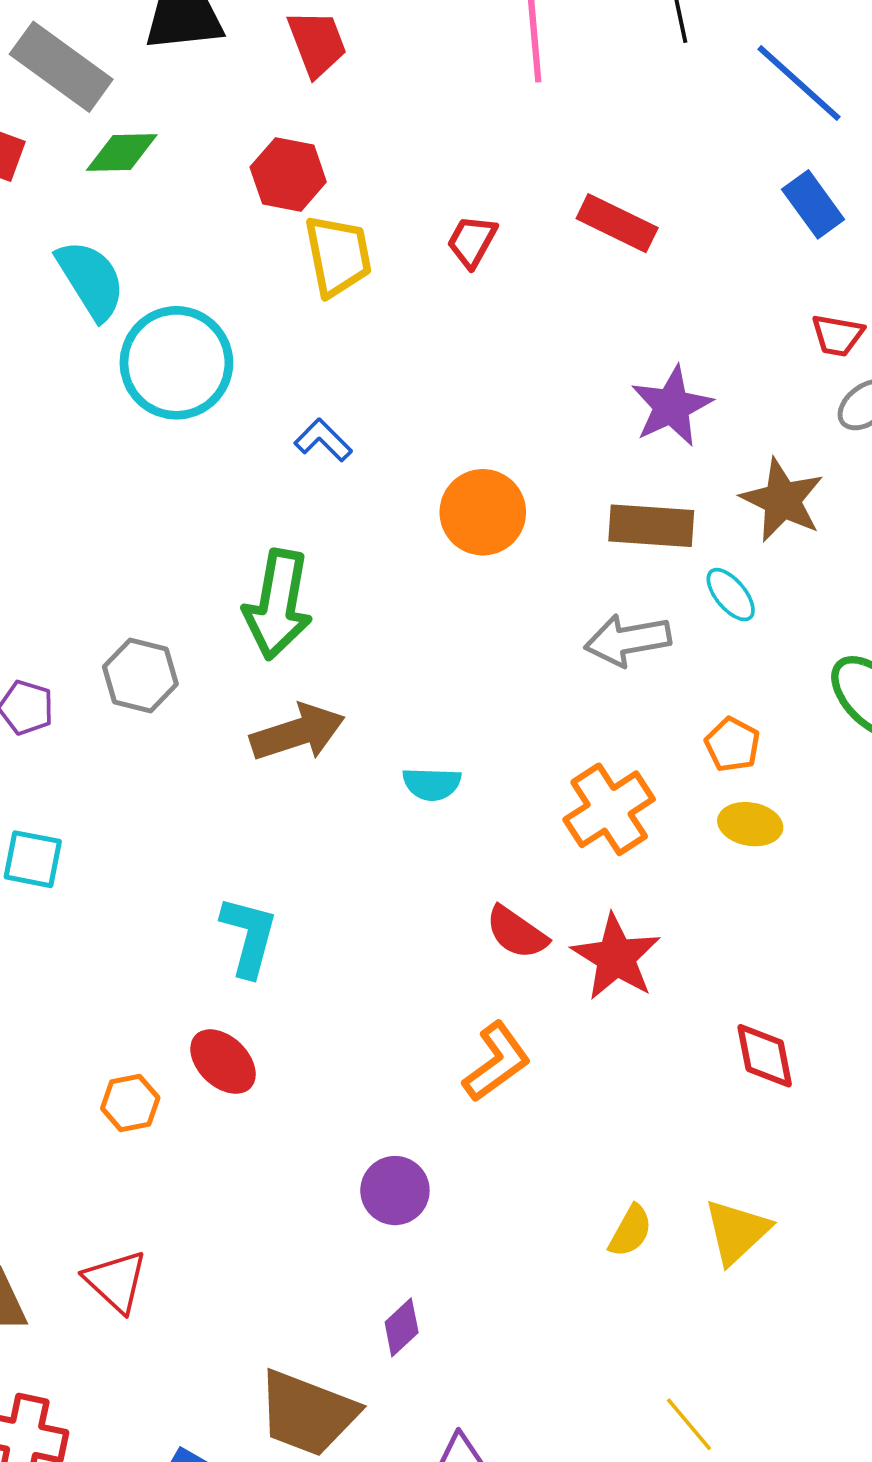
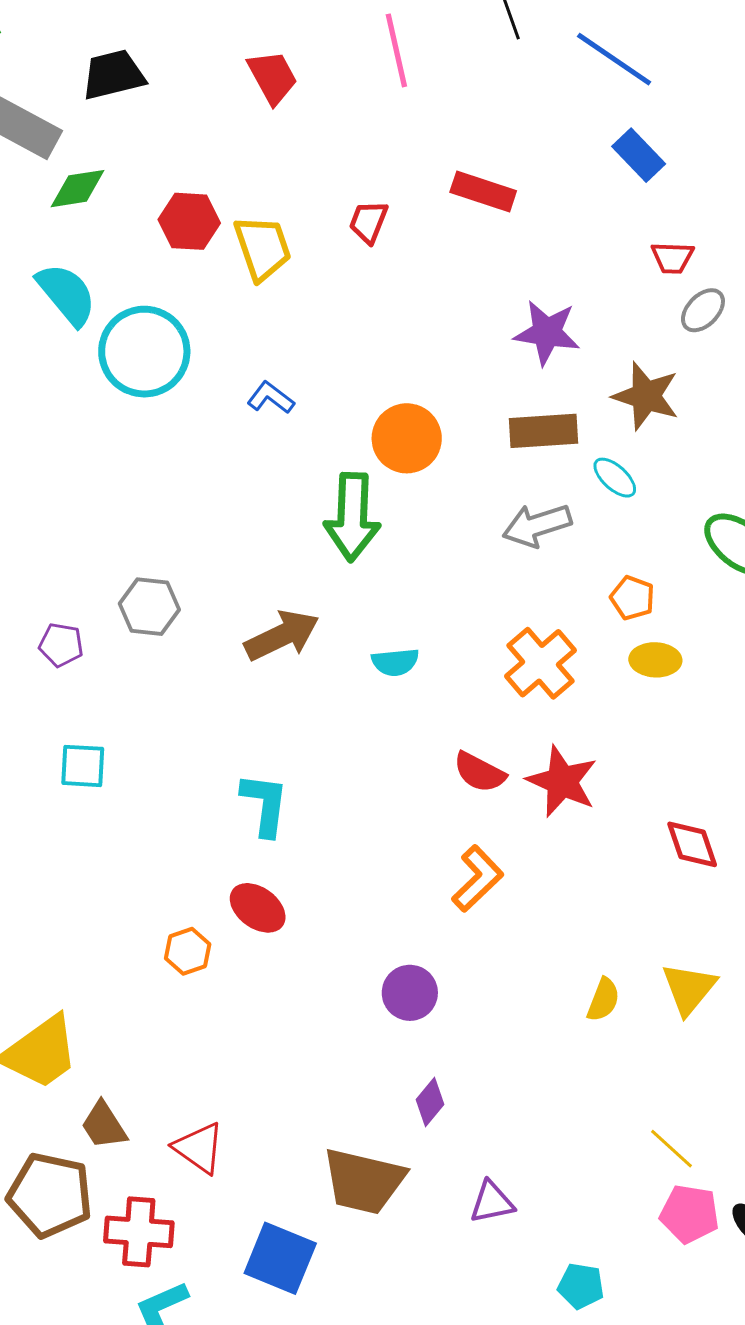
red trapezoid: (317, 43) -> (273, 77), moved
red hexagon: (288, 175) -> (189, 221), moved
purple star: (672, 406) -> (547, 333), turned -30
green arrow: (278, 604) -> (352, 517), moved
red triangle: (116, 1281) -> (199, 1148), moved

